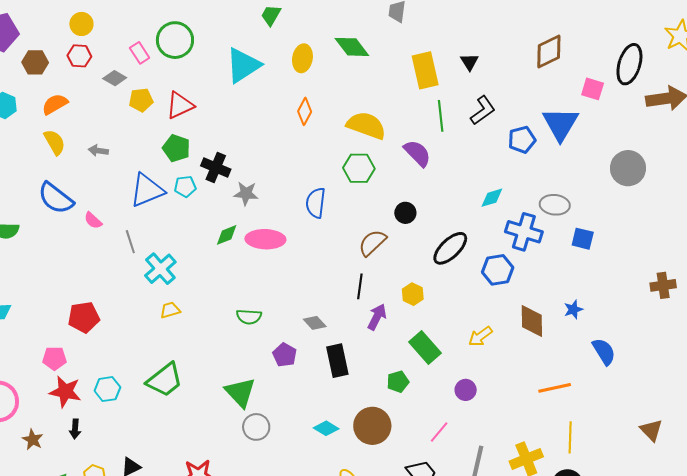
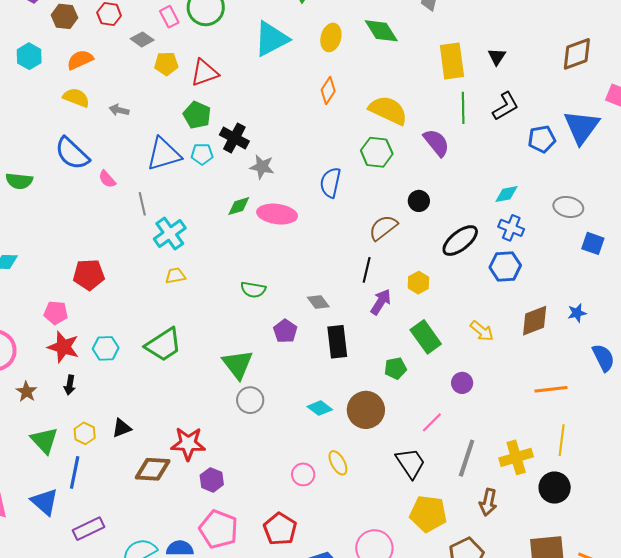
yellow semicircle: (55, 142) -> (76, 98), turned -44
blue cross: (524, 232) -> (511, 228), moved, size x0.7
brown diamond: (532, 321) -> (535, 321), turned 64
yellow arrow: (480, 336) -> (482, 331), turned -110

